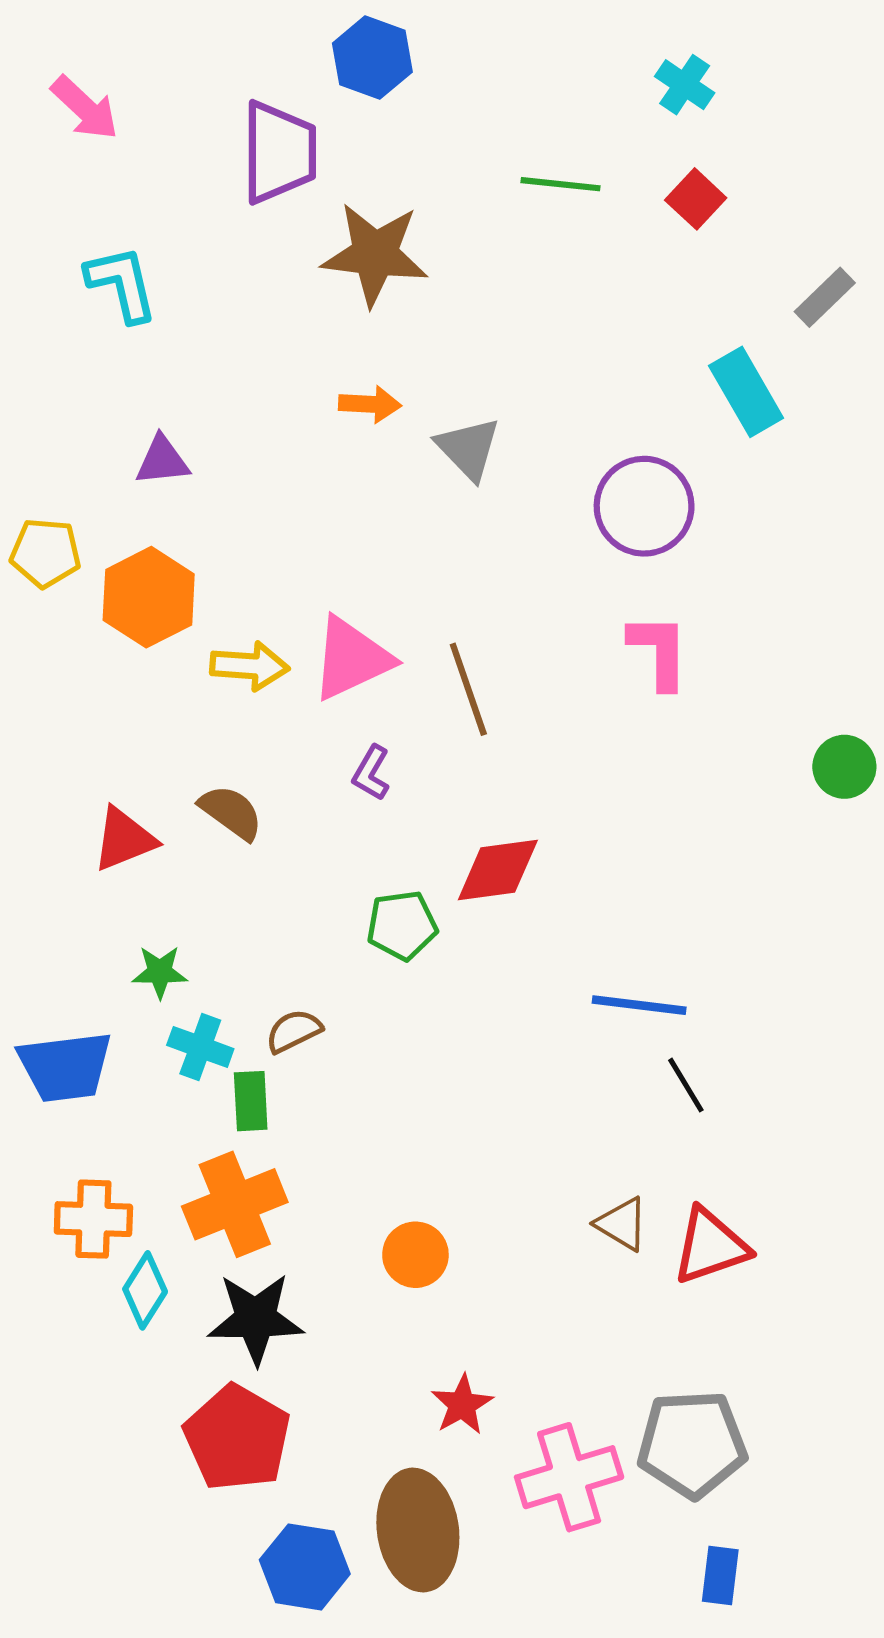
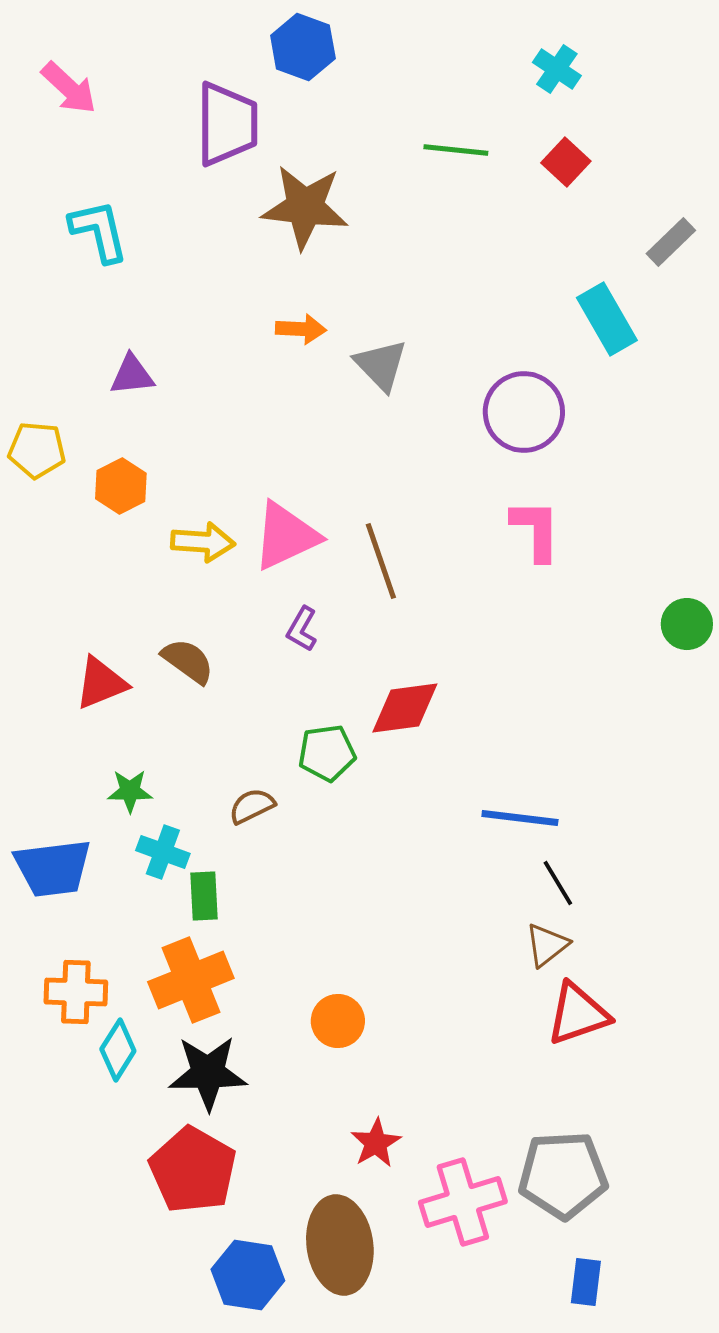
orange hexagon: (149, 597) -> (121, 486), size x0.7
brown semicircle: (294, 1031) -> (252, 806), moved
brown triangle: (622, 1224) -> (547, 945), moved, turned 51

